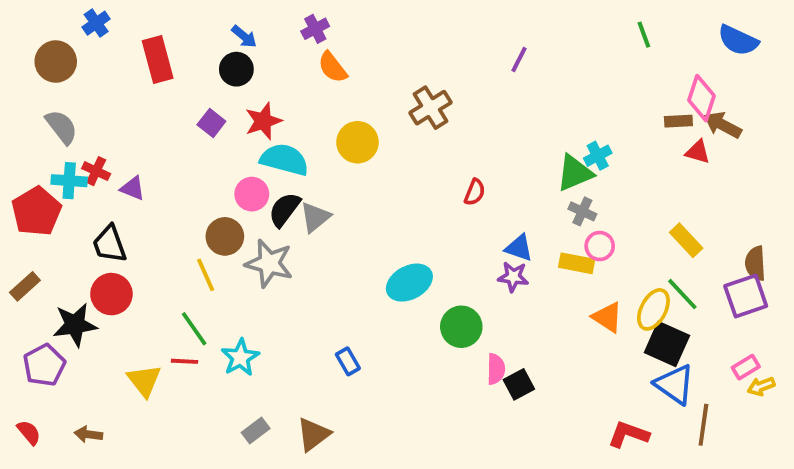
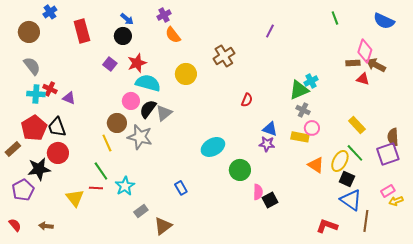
red pentagon: (37, 211) -> (34, 128), moved
black square: (667, 344) -> (347, 179), size x0.7
gray rectangle: (256, 431) -> (141, 211), moved

